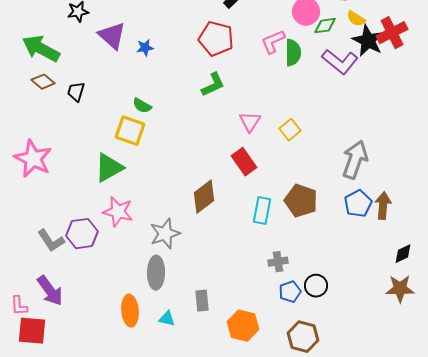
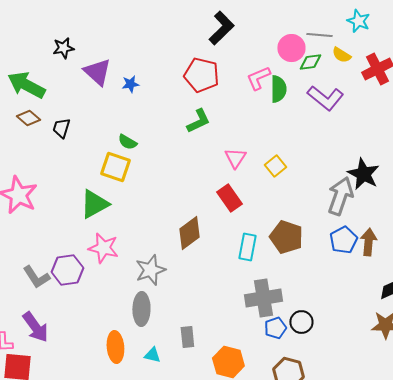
black star: (368, 41) -> (363, 174), moved
gray cross: (278, 262) -> (263, 298), size x1.8

